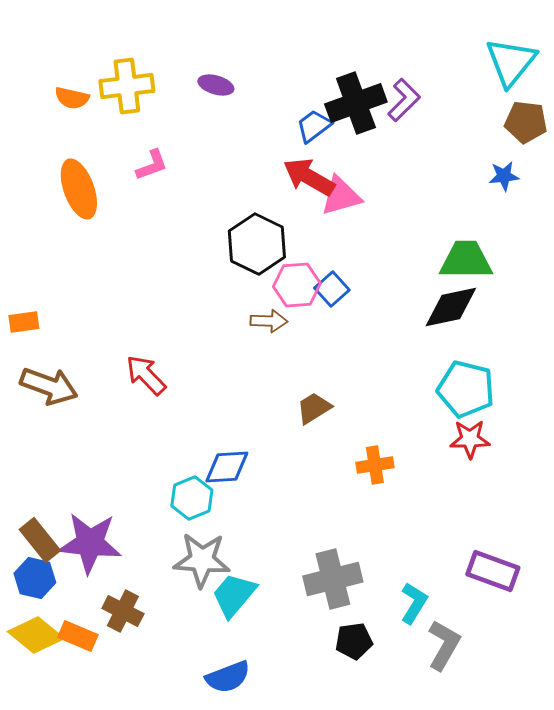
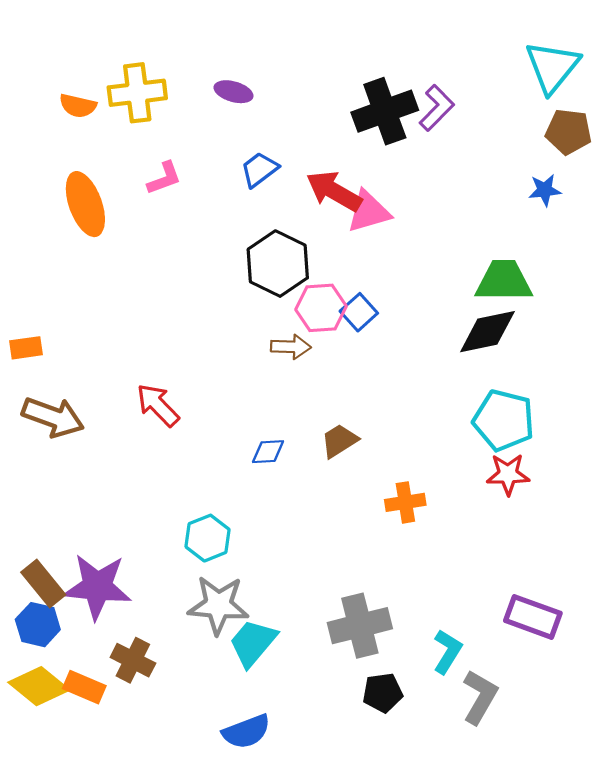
blue trapezoid: (314, 126) -> (259, 170), moved
blue diamond: (227, 467) -> (268, 452), moved, size x0.7

